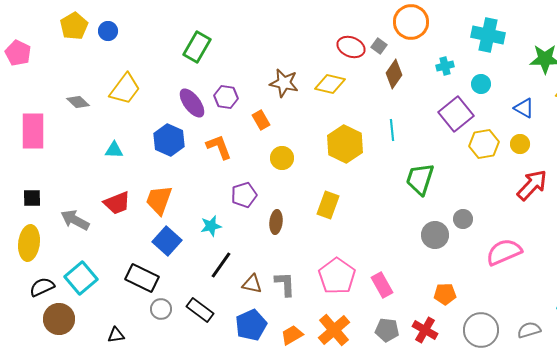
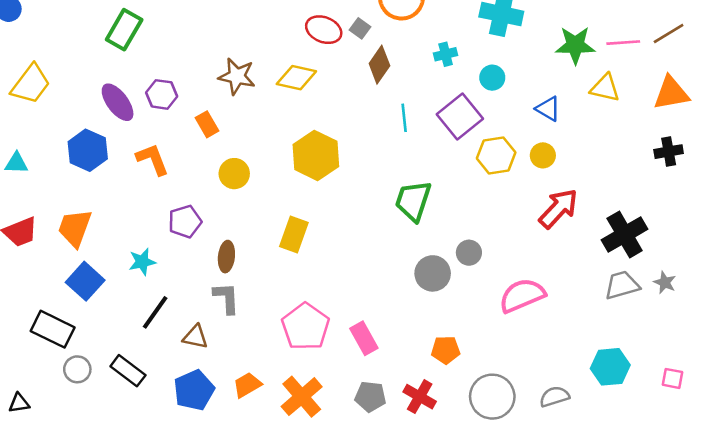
cyan line: (392, 130) -> (404, 118), moved
gray L-shape: (285, 284) -> (226, 298), moved
orange trapezoid: (292, 335) -> (247, 385), moved

